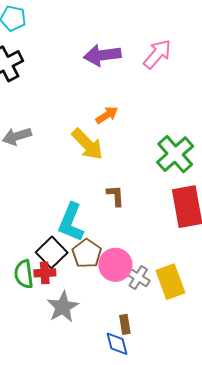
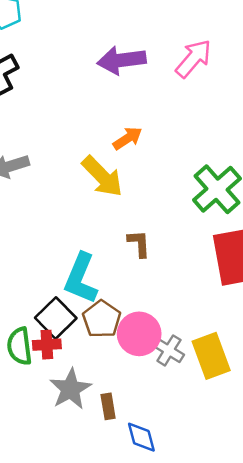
brown rectangle: (125, 324) -> (108, 406), moved

